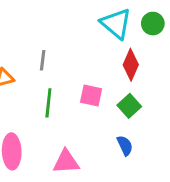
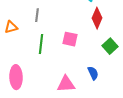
green square: (129, 106) -> (110, 46), moved
pink triangle: (66, 162) -> (66, 84), moved

